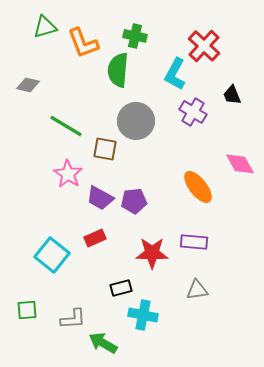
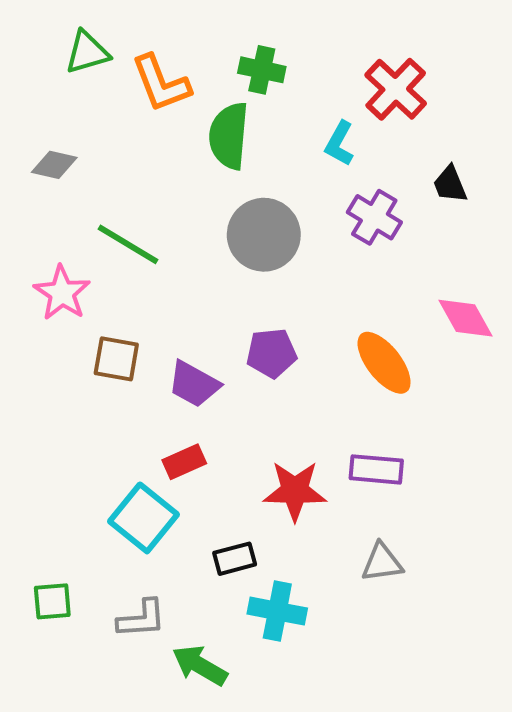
cyan L-shape: (175, 74) -> (339, 144), size x0.7
brown square: (105, 149) -> (116, 359), moved
pink star: (68, 174) -> (62, 293), moved
purple pentagon: (134, 201) -> (272, 353), moved
cyan square: (52, 255) -> (143, 518), moved

